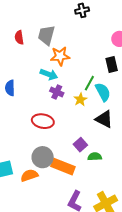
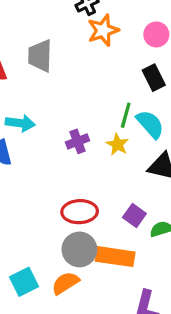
orange star: (60, 56) -> (103, 30), moved
cyan arrow: (49, 74) -> (20, 123), moved
purple cross: (57, 92) -> (78, 141), turned -32
red ellipse: (43, 121) -> (80, 212), moved

